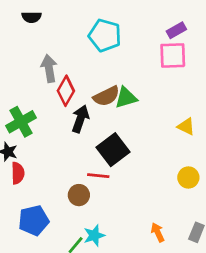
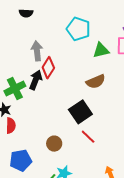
brown semicircle: (106, 96) -> (96, 82), moved
green triangle: (126, 98) -> (101, 50), moved
black arrow: (80, 119) -> (36, 80), moved
red line: (98, 176) -> (88, 137), moved, turned 35

